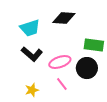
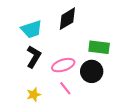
black diamond: (64, 18) -> (67, 19), turned -35
black L-shape: (32, 54) -> (34, 57), turned -100

